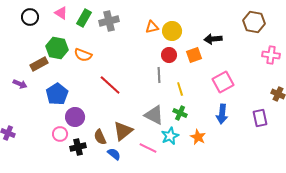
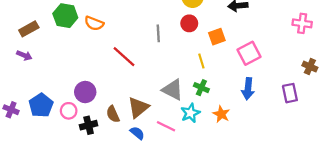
orange square: (194, 55) -> (217, 37), moved
brown rectangle: (39, 64) -> (29, 29), moved
gray line: (159, 75) -> (158, 33), moved
blue pentagon: (57, 94) -> (41, 105), moved
blue semicircle: (114, 154) -> (137, 133), moved

